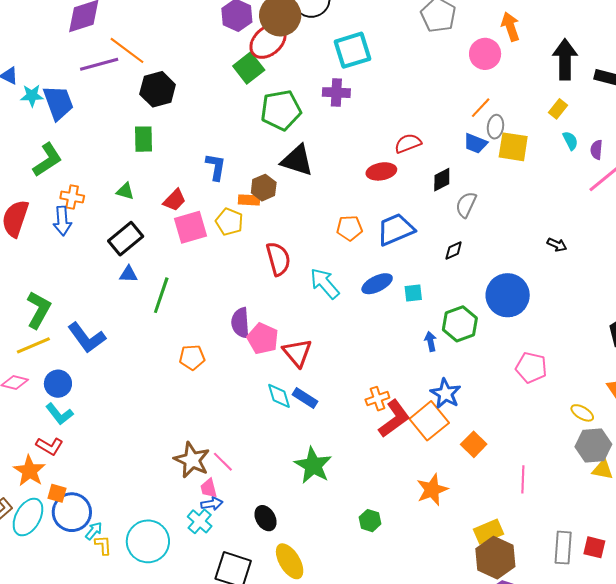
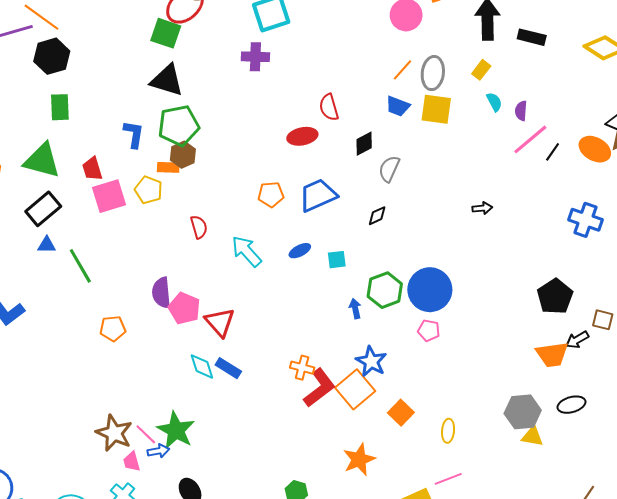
green square: (249, 68) -> (166, 33), turned -32
black hexagon: (158, 89) -> (52, 56), moved
green pentagon: (281, 110) -> (179, 126), moved
gray ellipse: (495, 127) -> (433, 73), moved, size x1.4
red semicircle: (408, 143) -> (329, 107), turned -84
black triangle: (297, 160) -> (167, 80), moved
green triangle: (125, 191) -> (42, 161), size x2.0
red trapezoid: (175, 200) -> (92, 169), turned 120
black arrow: (557, 245) -> (482, 208), turned -30
red semicircle: (278, 259) -> (199, 227), size x0.7
blue ellipse: (377, 284) -> (300, 251), size x0.7
green line: (161, 295) -> (80, 266), turned -48
blue circle: (508, 295) -> (430, 290), moved
pink pentagon: (531, 368) -> (429, 331), moved, size x0.7
orange cross: (377, 399) -> (302, 368), turned 35
yellow ellipse: (582, 413) -> (448, 431), moved, turned 65
green star: (313, 465) -> (176, 430), moved
pink line: (523, 479) -> (448, 479), moved, turned 68
blue arrow: (212, 504) -> (158, 451), moved

